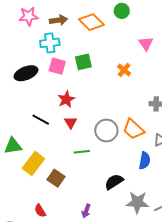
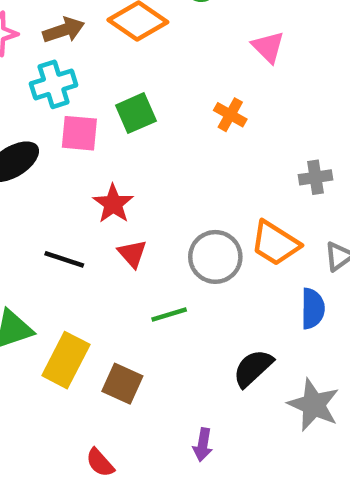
gray star: (137, 202) -> (314, 405), turned 30

